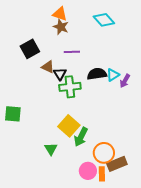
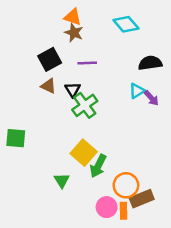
black square: (30, 49) -> (50, 59), moved
brown triangle: (48, 67) -> (48, 86), moved
black semicircle: (97, 74) -> (150, 63), moved
purple arrow: (125, 81) -> (151, 98), turned -72
green cross: (70, 87) -> (85, 105), turned -30

